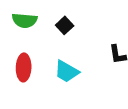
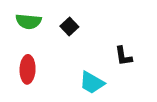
cyan trapezoid: (67, 71) -> (92, 83), moved

